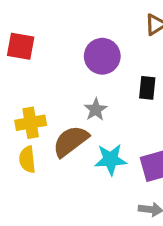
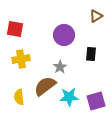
yellow cross: (31, 123) -> (21, 59), moved

